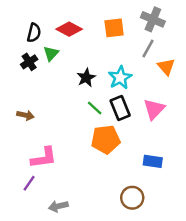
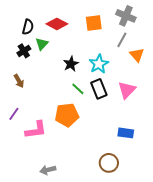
brown arrow: (25, 115) -> (19, 81), moved, turned 48
orange pentagon: (106, 140) -> (67, 115), moved
purple line: (29, 183) -> (14, 114), moved

